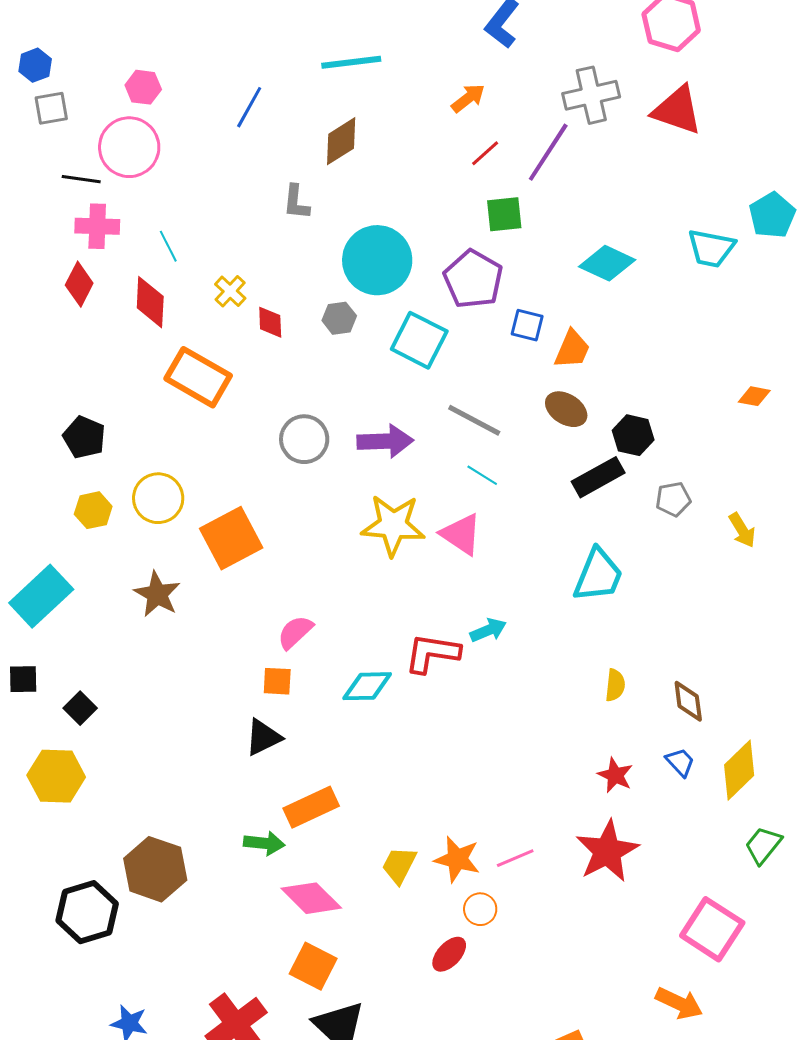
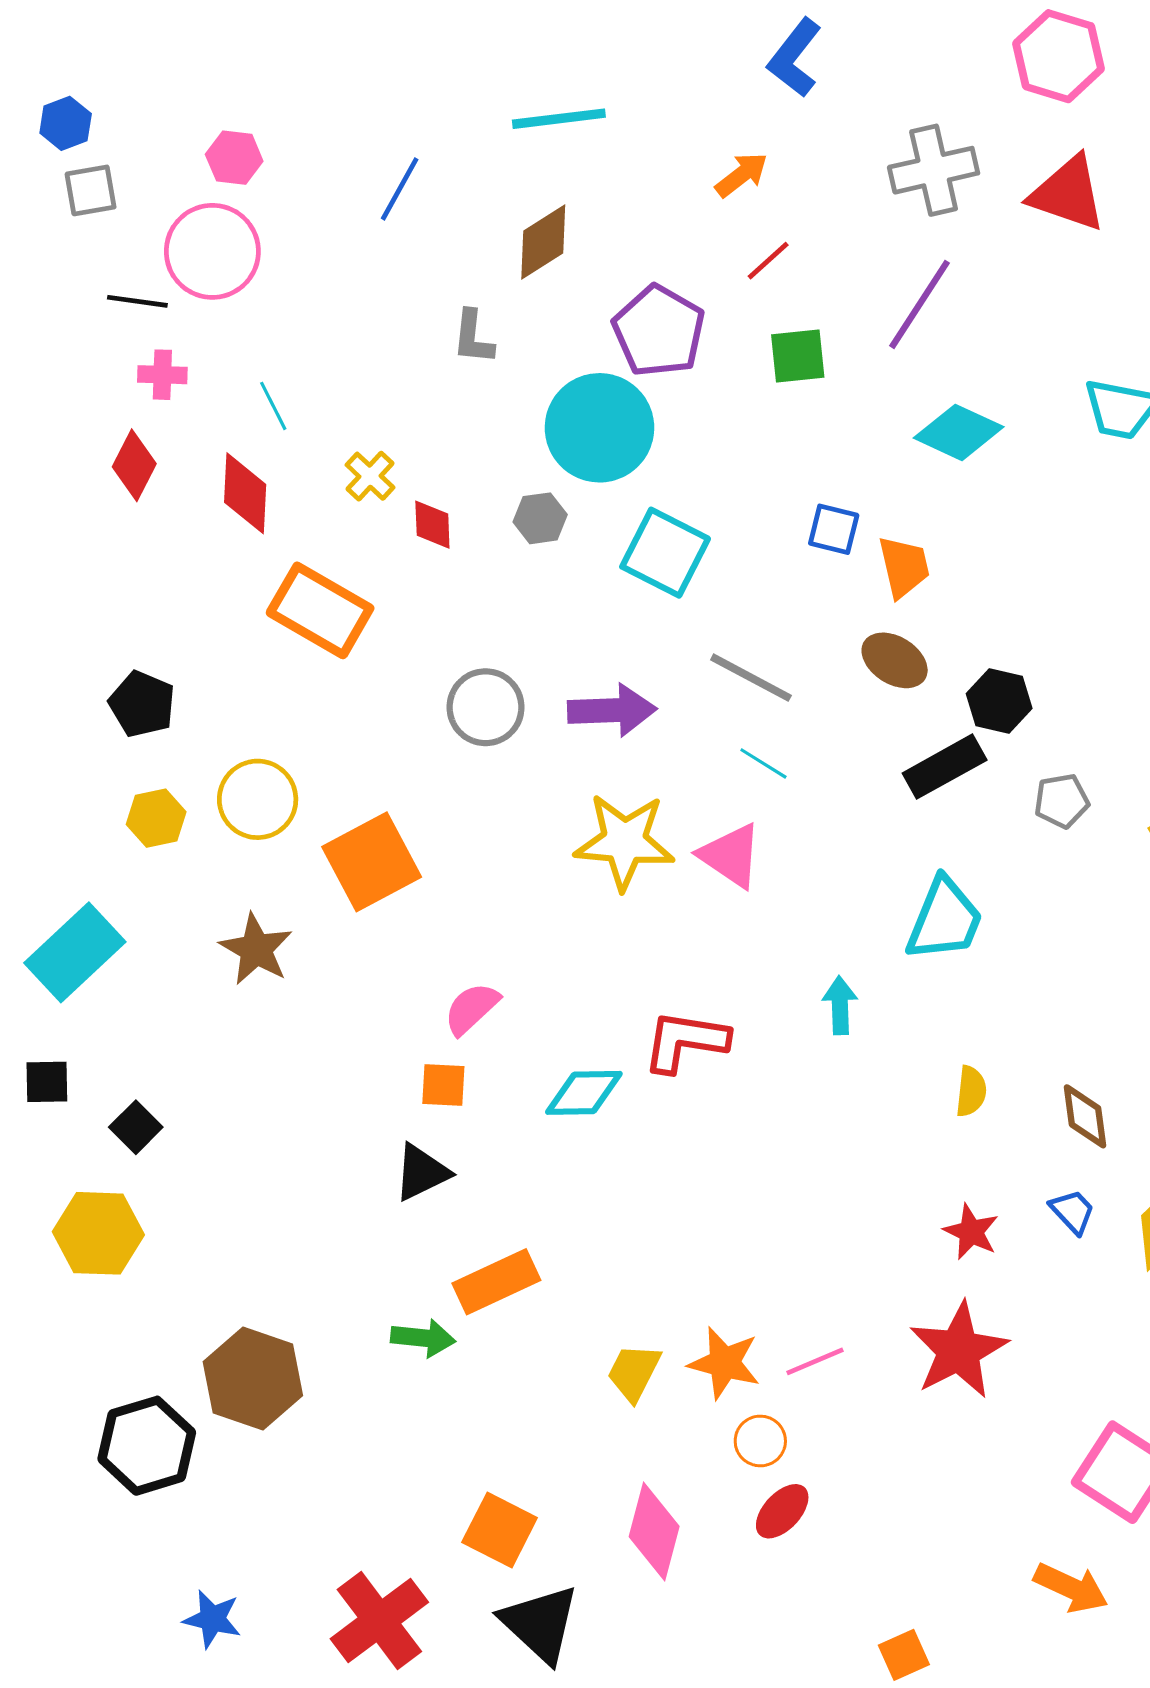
purple line: (548, 152) -> (920, 304), moved
pink cross: (97, 226) -> (162, 375), size x0.7
purple pentagon: (473, 279) -> (659, 331), moved
orange trapezoid: (572, 349) -> (904, 567), turned -36
cyan arrow: (488, 630) -> (840, 1005), moved, turned -69
pink diamond: (311, 898) -> (654, 1532), moved, turned 60
red ellipse: (449, 954) -> (782, 1511), moved

